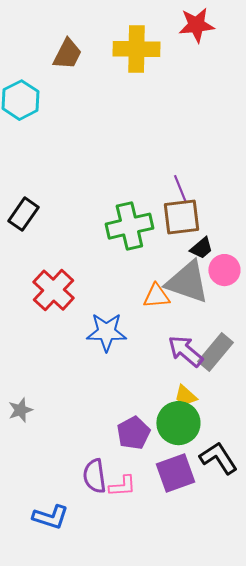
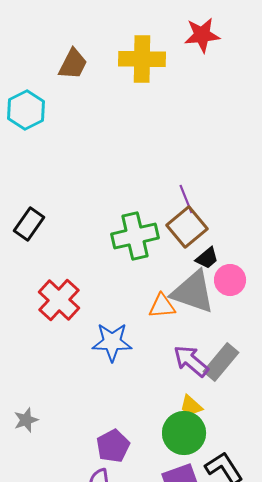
brown square: (181, 217) -> (187, 227), turned -33
purple pentagon: (133, 433) -> (113, 446), moved

